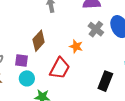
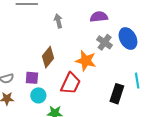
orange star: (76, 46) -> (86, 61), size x1.5

